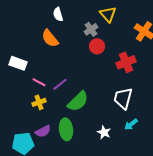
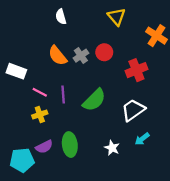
gray cross: (91, 29) -> (81, 56), moved
orange semicircle: (50, 38) -> (58, 56), moved
purple line: (60, 84) -> (63, 94), turned -56
white trapezoid: (123, 98) -> (133, 110), turned 40
green semicircle: (78, 101) -> (94, 100), moved

